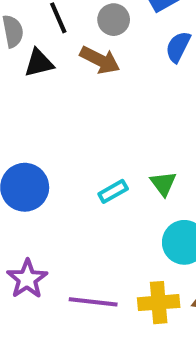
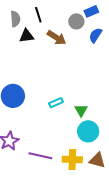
gray circle: (114, 20) -> (76, 21), moved
green triangle: (163, 183) -> (81, 110), moved

